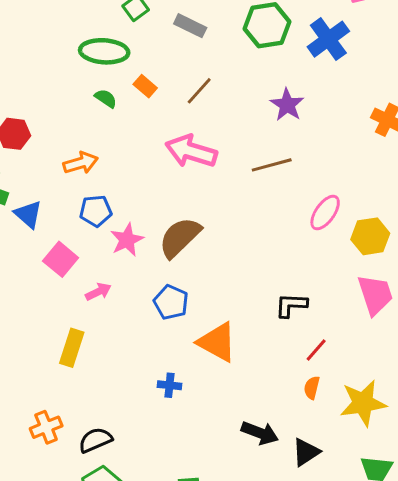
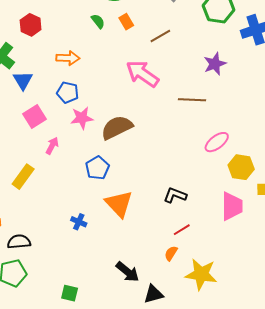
pink arrow: (98, 292) -> (52, 146), turned -54

